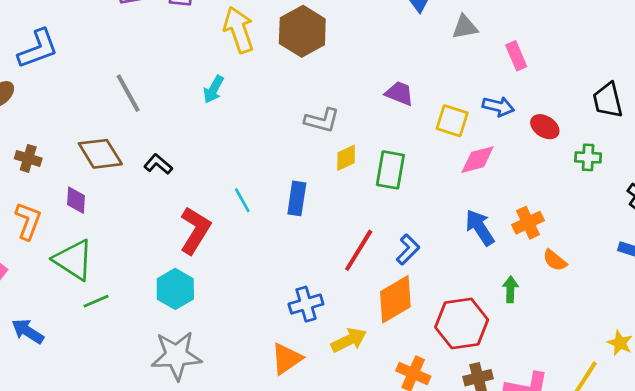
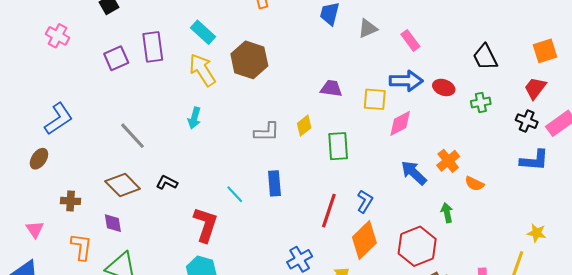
blue arrow: (498, 106) -> (406, 81), size x1.4
gray L-shape: (322, 120) -> (267, 132), moved
yellow diamond: (346, 158) -> (304, 126), moved

